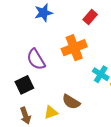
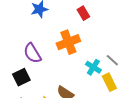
red rectangle: (90, 17) -> (83, 13), turned -72

